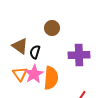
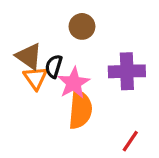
orange triangle: (20, 74) -> (35, 78), moved
pink star: (34, 74) -> (74, 83), moved

